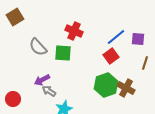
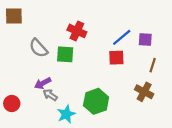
brown square: (15, 17) -> (14, 16), turned 30
red square: (111, 56) -> (116, 58), turned 35
green hexagon: (106, 85) -> (96, 101), moved
brown cross: (126, 88) -> (144, 92), moved

